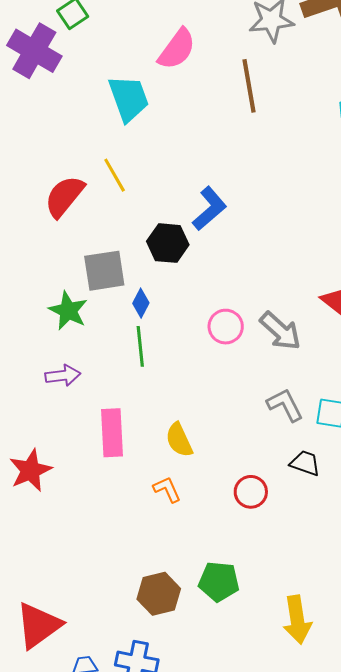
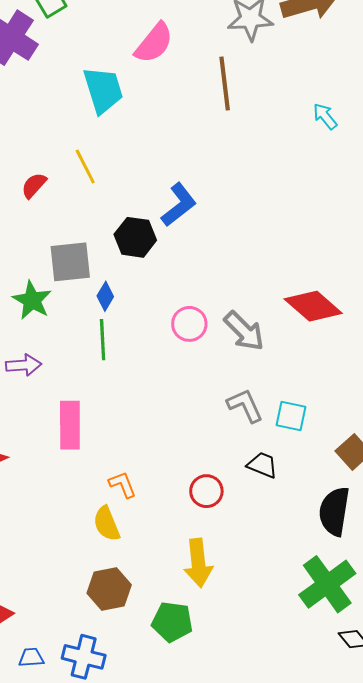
red semicircle: (64, 196) -> (34, 185), size x0.6
yellow semicircle: (179, 440) -> (107, 524), moved
green pentagon: (219, 582) -> (172, 622), moved
yellow arrow: (297, 620) -> (198, 563), moved

